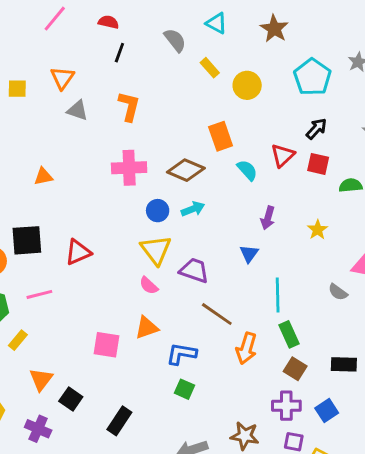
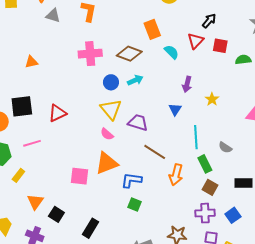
black arrow: (316, 129) -> (209, 21), moved
yellow star: (318, 230) -> (212, 99), moved
gray semicircle: (338, 292) -> (225, 147), moved
orange triangle: (147, 328) -> (107, 163), size x1.4

